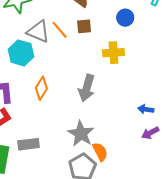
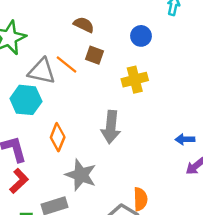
brown square: (84, 26) -> (94, 55), turned 35
gray star: (81, 134) -> (81, 175), moved
orange semicircle: (100, 152) -> (140, 199), turned 36

